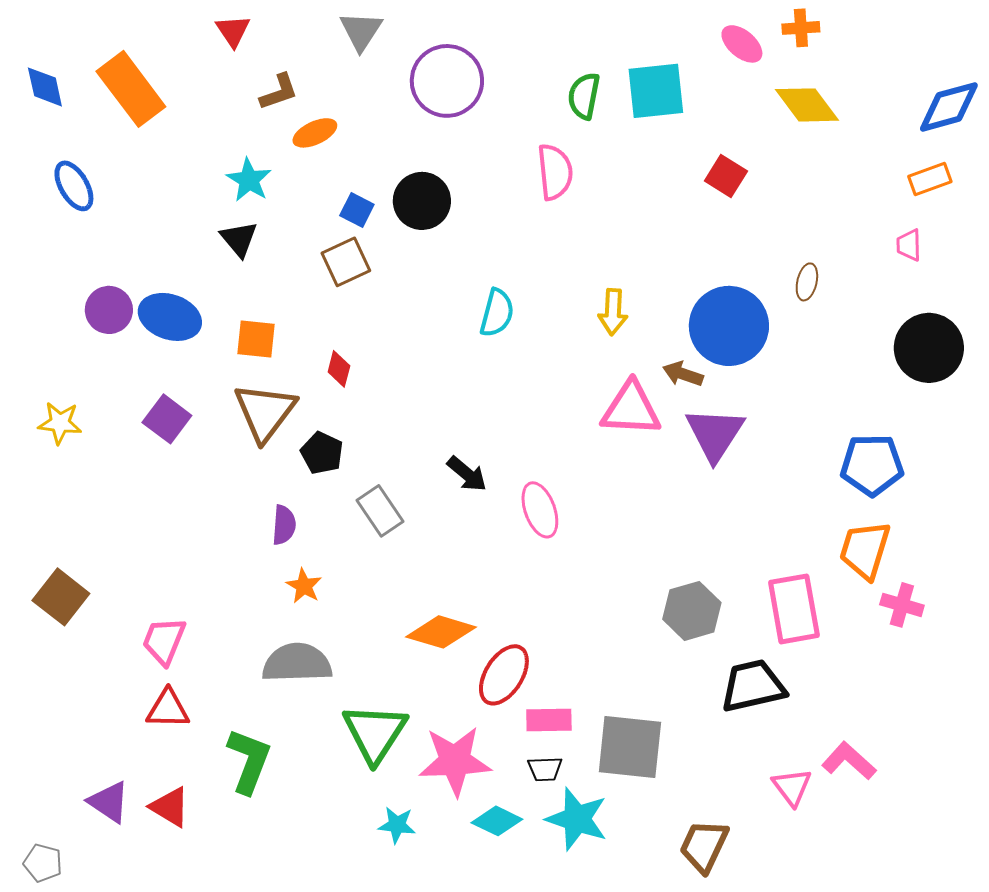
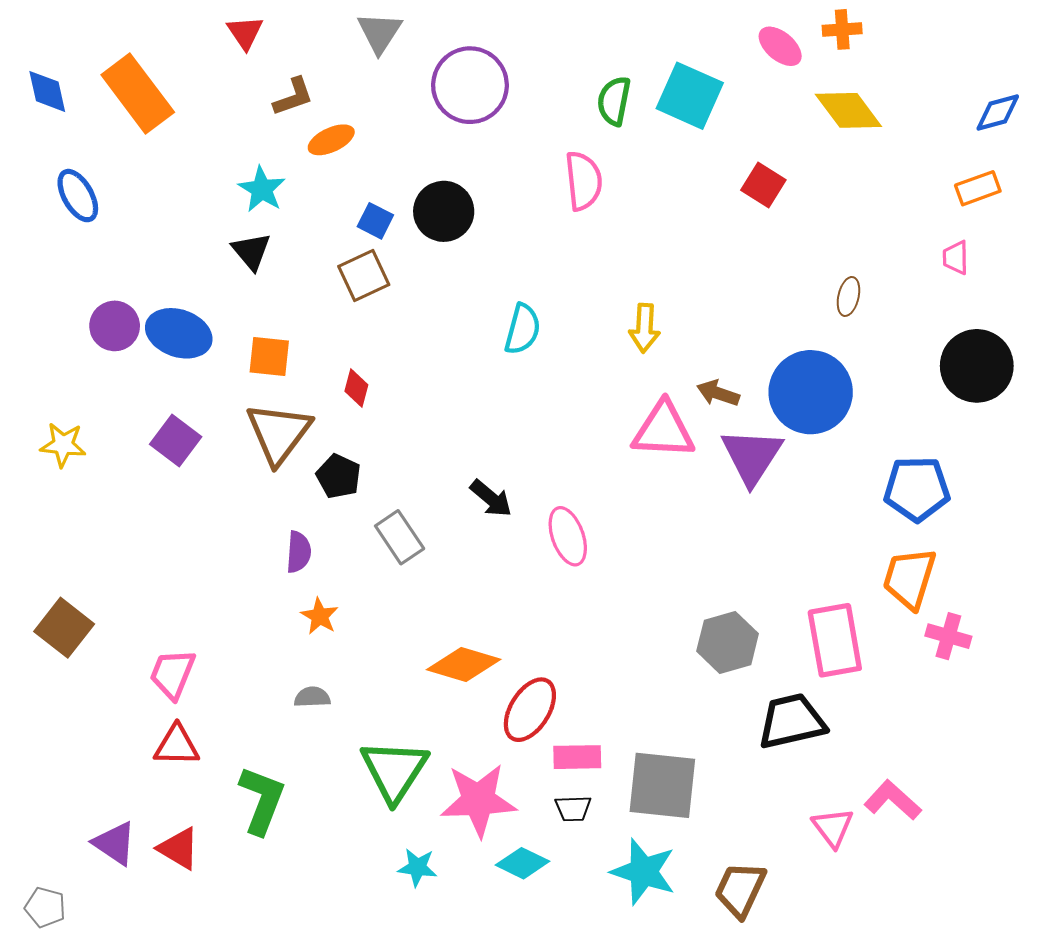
cyan square: (656, 91) -> (690, 96), turned 30
blue diamond: (949, 107) -> (998, 113), size x0.7
blue circle: (729, 326) -> (811, 392), moved
gray semicircle: (297, 663) -> (312, 697), size x0.5
cyan star: (577, 819) -> (643, 872), moved

